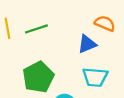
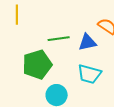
green line: (36, 29) -> (59, 39), moved

